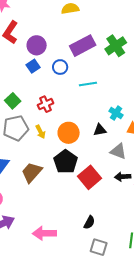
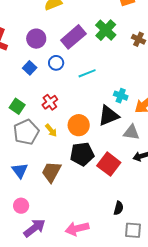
purple circle: (37, 45) -> (36, 39), moved
black triangle: (100, 130) -> (109, 116), size x1.6
black pentagon: (66, 162) -> (82, 154), turned -30

